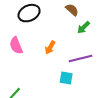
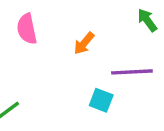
green arrow: (84, 27) -> (147, 20), turned 88

